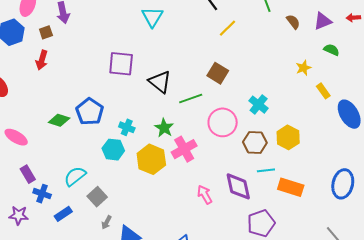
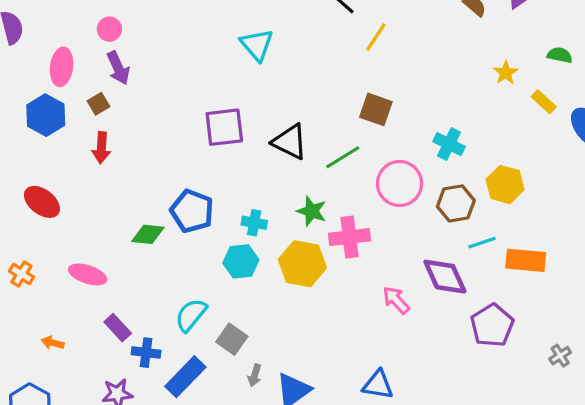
green semicircle: (331, 50) -> (560, 55), moved
pink cross: (184, 149) -> (349, 237), turned 35
blue rectangle: (63, 214) -> (185, 377), size x1.5

